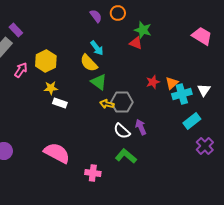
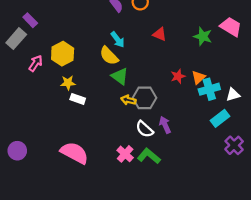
green star: (143, 30) -> (203, 36), moved
white triangle: (204, 90) -> (233, 95), moved, turned 40
pink cross: (93, 173) -> (125, 154), moved, turned 35

